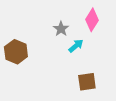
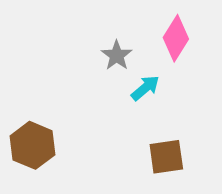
brown hexagon: (16, 52) -> (32, 145), moved

